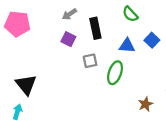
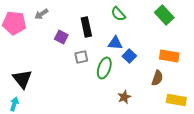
gray arrow: (69, 14) -> (41, 14), moved
blue square: (152, 40) -> (129, 56), moved
brown star: (145, 104) -> (124, 97), moved

